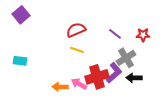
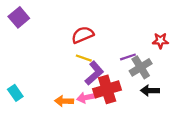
purple line: (115, 34) -> (128, 57), moved, turned -56
cyan rectangle: (20, 61) -> (15, 93), moved, turned 48
purple L-shape: (114, 73) -> (94, 73), moved
pink arrow: (79, 84) -> (86, 98), turned -42

